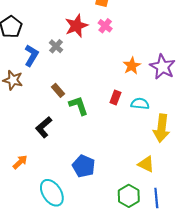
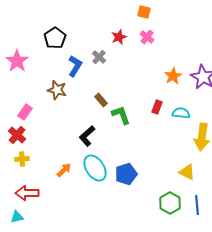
red star: (76, 26) -> (119, 37), size x0.7
blue pentagon: (84, 166) -> (126, 174), turned 30
cyan ellipse: (52, 193) -> (95, 168), moved

